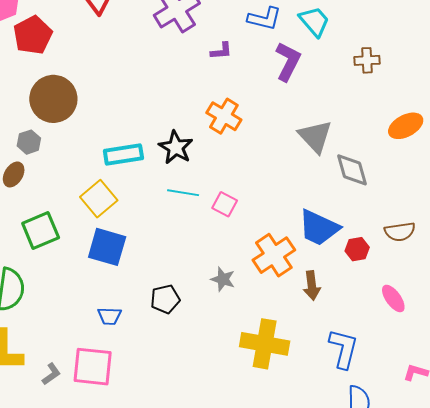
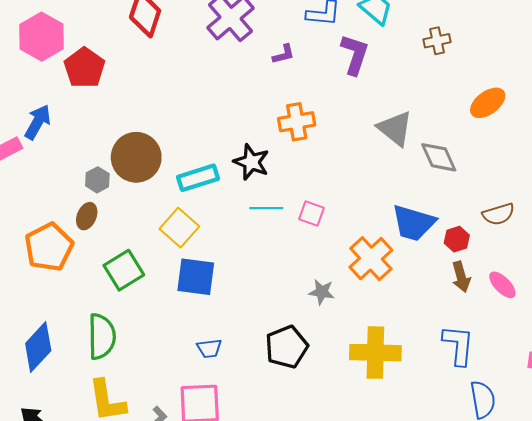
brown circle: (53, 99) -> (136, 157), moved
orange cross: (224, 116) -> (297, 122), turned -32
brown arrow: (312, 285) -> (461, 277), moved
black pentagon: (165, 299) -> (287, 347), moved, size x1.4

